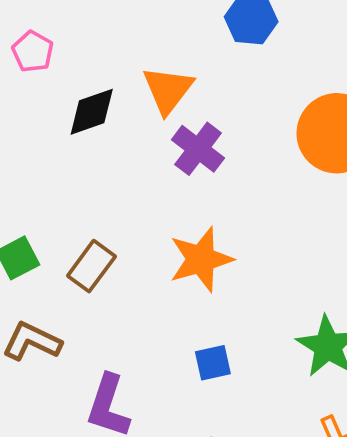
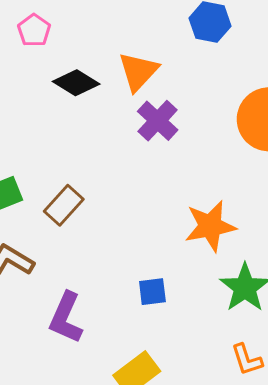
black diamond: (92, 112) -> (76, 83), turned 45
orange star: (201, 259) -> (210, 226), moved

